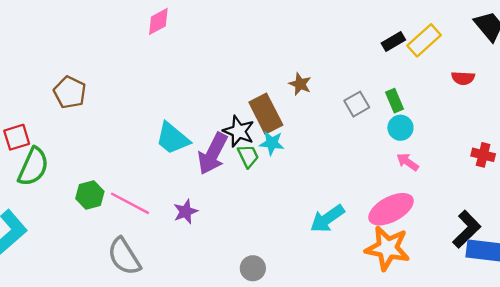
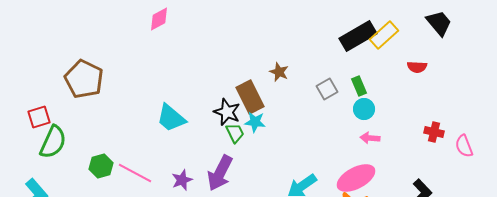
black rectangle: (393, 42) -> (358, 36), size x1.8
brown pentagon: (70, 92) -> (84, 79), size x1.4
purple arrow: (213, 154) -> (220, 173), moved
pink arrow: (408, 162) -> (370, 138), turned -30

